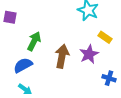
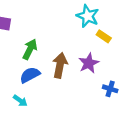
yellow rectangle: (105, 37) -> (104, 36), moved
blue semicircle: (23, 65) -> (30, 75), moved

